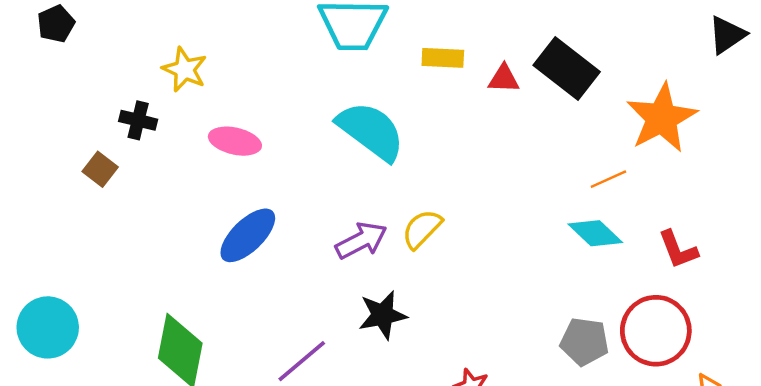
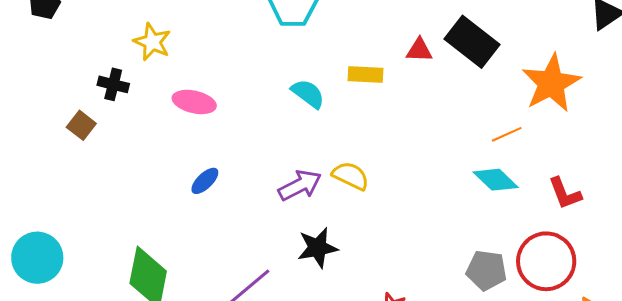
yellow rectangle: (443, 58) -> (365, 75), moved
cyan semicircle: (371, 131) -> (308, 94), size x0.6
yellow semicircle: (422, 229) -> (351, 176), turned 72
blue ellipse: (248, 235) -> (205, 181), size x0.6

